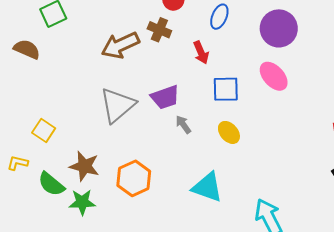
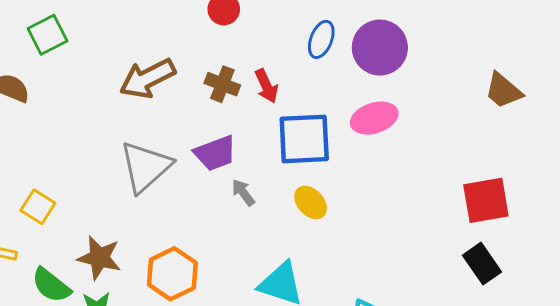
blue ellipse: (219, 17) -> (321, 39), moved
brown cross: (159, 30) -> (222, 84), moved
pink ellipse: (274, 76) -> (374, 118), turned -64
blue square: (226, 89) -> (304, 139), size x1.4

